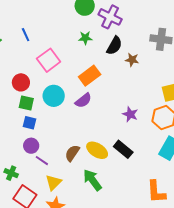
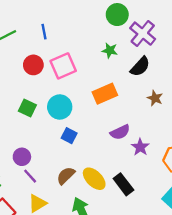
brown star: (132, 60) -> (155, 98), moved
red circle: (21, 82) -> (33, 65), moved
purple semicircle: (83, 100) -> (120, 132), moved
blue square: (30, 123) -> (69, 136), moved

